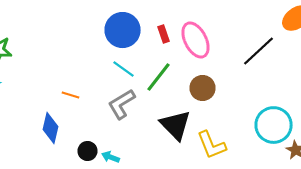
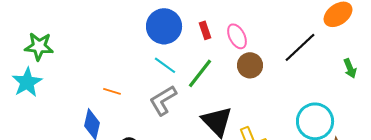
pink ellipse: (196, 40) -> (237, 36), size x0.7
brown circle: (202, 88) -> (250, 65), moved

